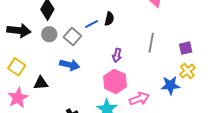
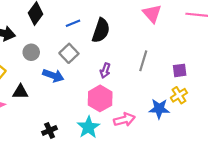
black semicircle: (109, 19) -> (101, 30), size x1.6
blue line: (92, 24) -> (73, 23), moved
gray circle: (49, 34) -> (31, 52), moved
gray square: (72, 37) -> (69, 53), moved

